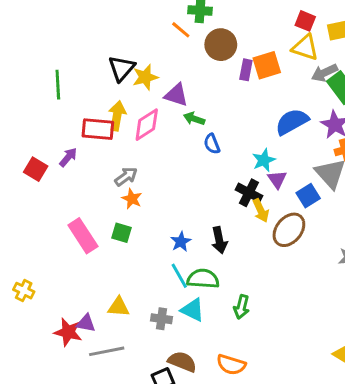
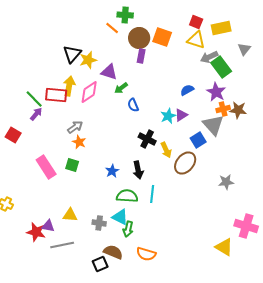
orange square: (267, 65) -> (162, 37), moved, turned 36
purple rectangle: (246, 70) -> (141, 56), moved
green line: (58, 85) -> (34, 99), moved, turned -42
green arrow: (194, 119) -> (121, 88), turned -56
blue semicircle: (292, 122) -> (187, 90), size x0.6
red square: (36, 169) -> (13, 135), moved
purple triangle: (277, 179) -> (181, 115), moved, turned 32
black cross: (249, 193) -> (147, 139), moved
cyan line: (179, 276) -> (152, 194), moved, turned 36
green arrow: (242, 307) -> (128, 229), moved

